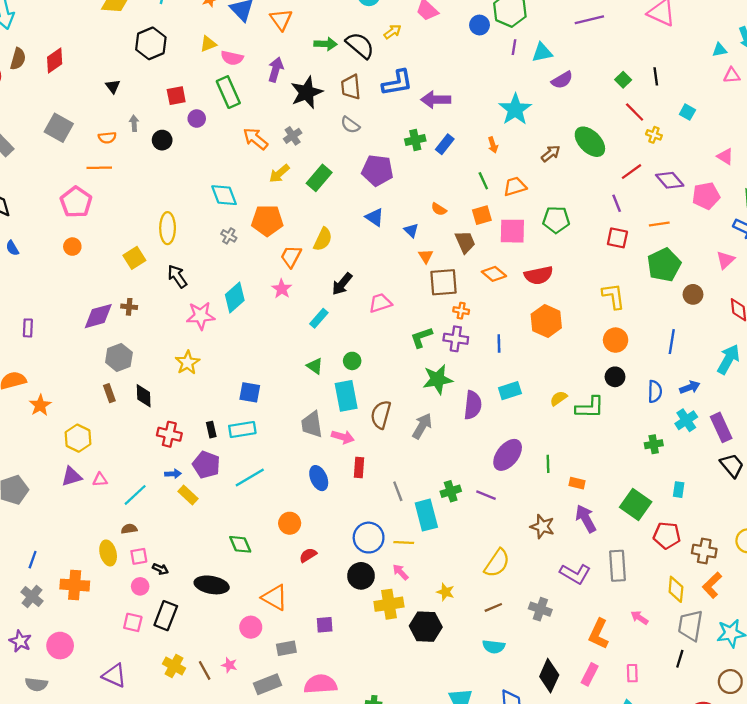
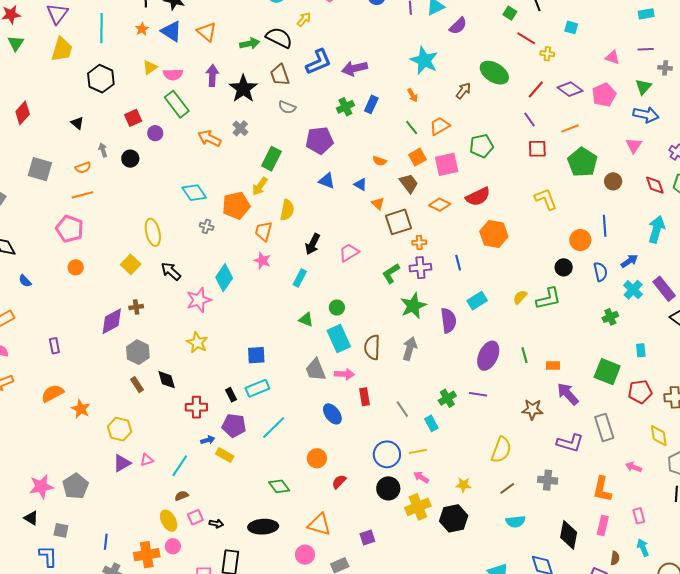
yellow arrow: (279, 174) -> (260, 186), moved
orange circle: (616, 340) -> (580, 240), moved
cyan rectangle: (426, 515) -> (431, 423), size x0.6
pink circle: (140, 586) -> (173, 546), moved

